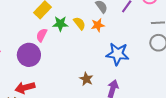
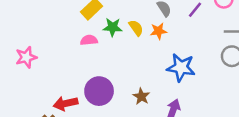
pink semicircle: (42, 35) -> (89, 40), turned 56
purple circle: (29, 55) -> (99, 91), moved

